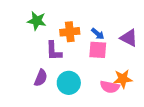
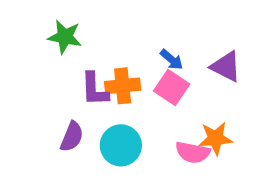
orange cross: (70, 32) -> (123, 86), moved
pink square: (98, 50) -> (172, 88), turned 30

